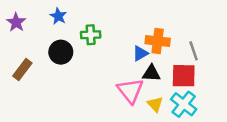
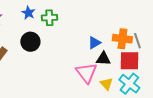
green cross: (91, 35) -> (49, 18), moved
orange cross: (158, 41) -> (122, 39), moved

